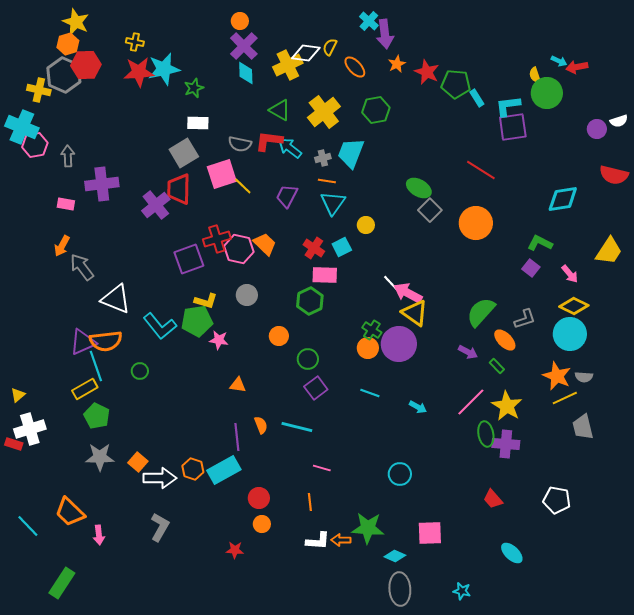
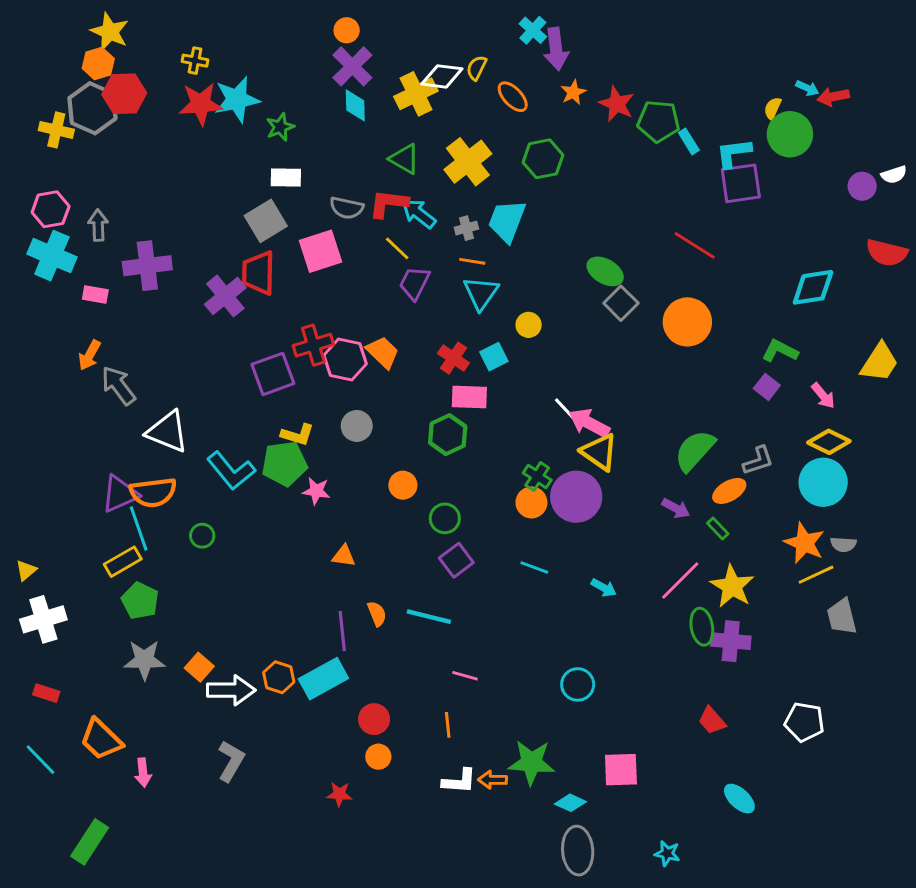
yellow semicircle: (535, 75) -> (773, 108), turned 42
cyan cross: (22, 127) -> (52, 256), moved
yellow line: (243, 186) -> (397, 248), moved
orange ellipse: (505, 340) -> (729, 491), turned -75
red rectangle: (14, 444) -> (46, 693), moved

